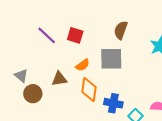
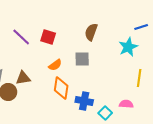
gray square: (111, 59) -> (82, 59), size x0.7
brown triangle: (59, 79) -> (23, 78), moved

